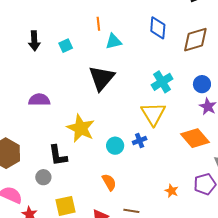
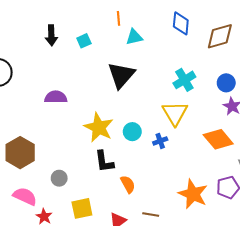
cyan circle: (115, 146) -> (132, 132), moved
black L-shape: (58, 155) -> (104, 161), moved
orange star: (172, 191) -> (193, 194), size x2.0

